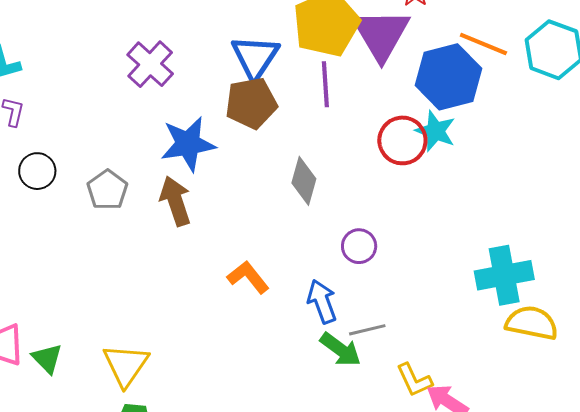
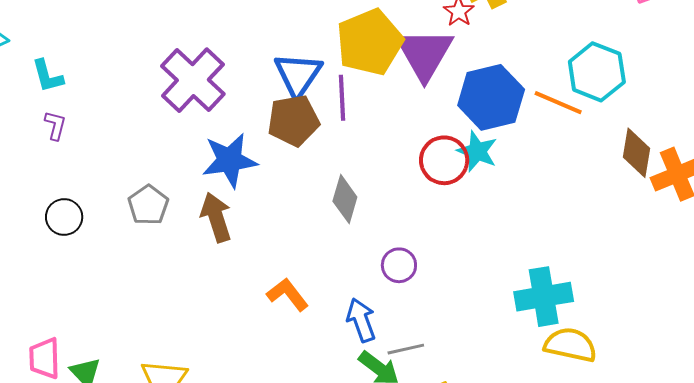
orange line: (483, 44) -> (558, 103), moved
purple cross: (150, 64) -> (193, 80), size x1.4
purple line: (325, 84) -> (342, 98), moved
black circle: (37, 171) -> (64, 217), moved

